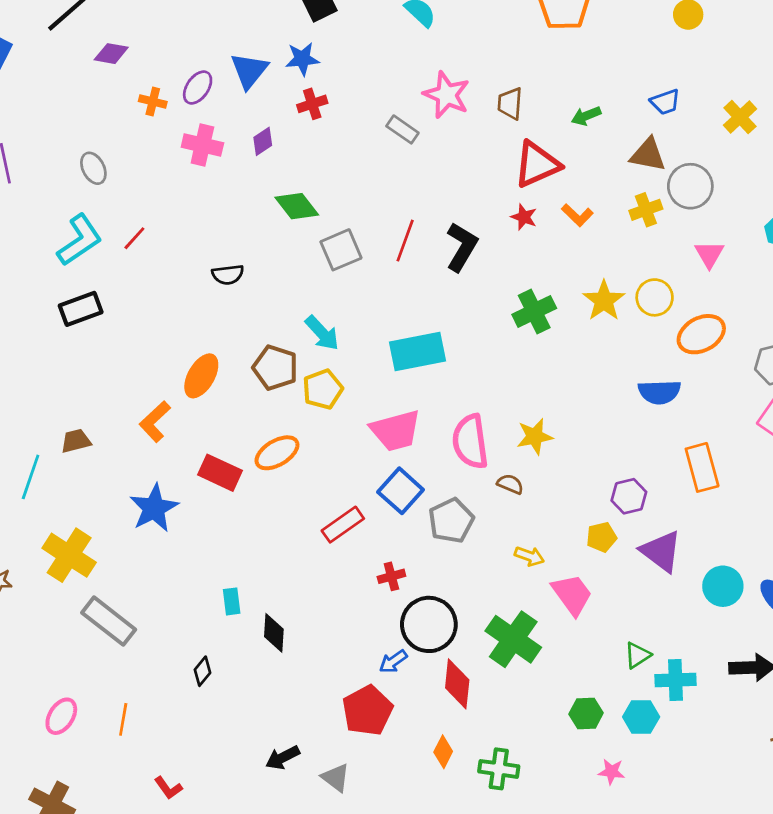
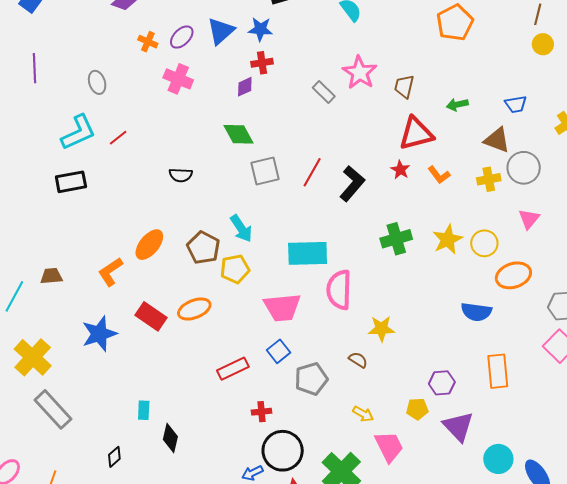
purple diamond: (263, 141) -> (245, 87), moved
pink semicircle: (470, 442) -> (339, 290), moved
blue square: (401, 491) -> (279, 351), size x0.7

